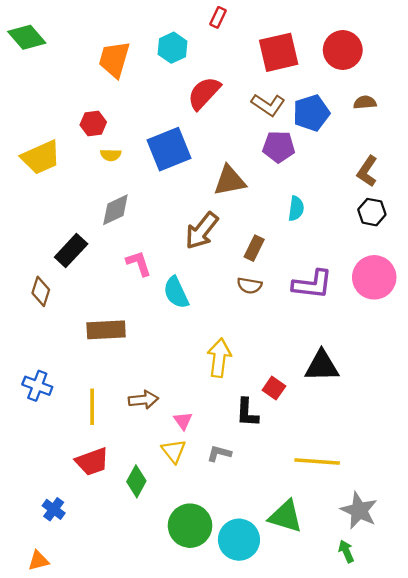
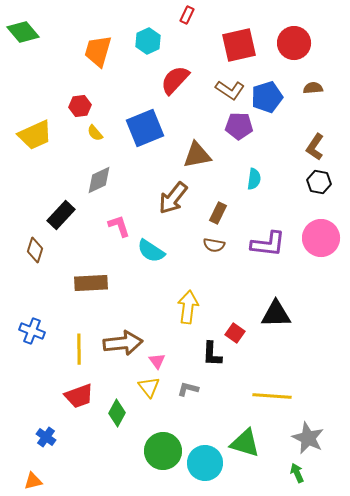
yellow semicircle: (111, 155) -> (95, 133), turned 48
cyan semicircle: (176, 292) -> (151, 251), turned -32
brown arrow: (143, 400) -> (123, 343), size x1.5

